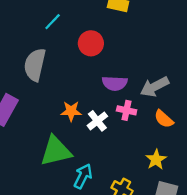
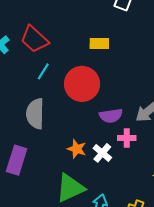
red circle: (91, 43) -> (82, 84), size x1.5
orange star: (71, 111) -> (77, 149), turned 30

